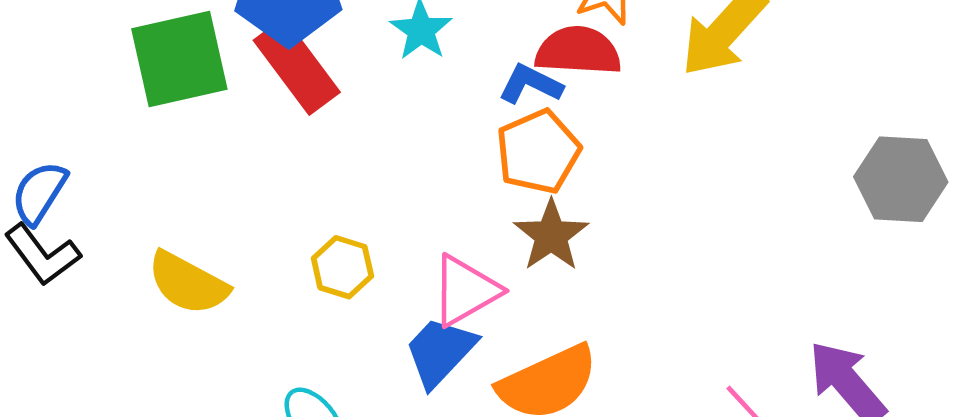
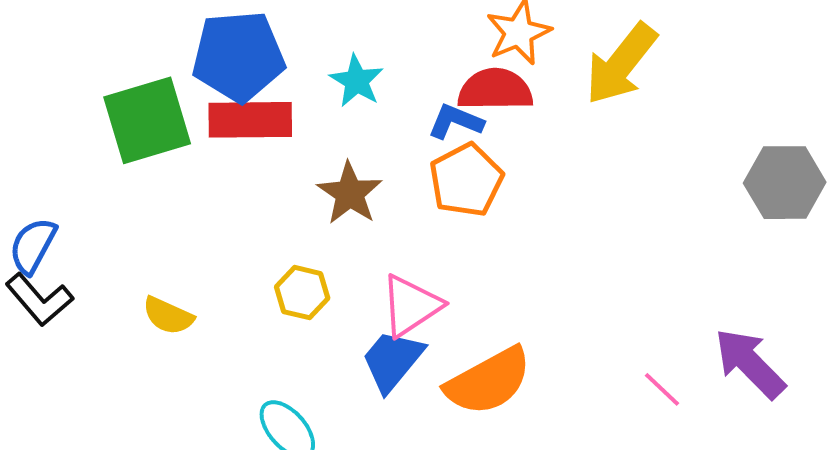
red rectangle: (297, 66) -> (250, 120), turned -50
brown star: (551, 235) -> (350, 193), moved
yellow semicircle: (188, 283) -> (168, 316), size x0.7

